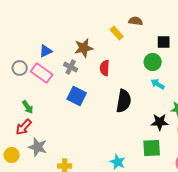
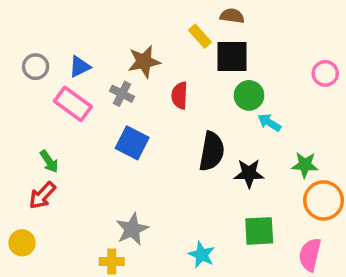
black square: (164, 42) -> (232, 56), moved, size x1.5
green circle: (153, 62) -> (249, 95), moved
gray circle: (20, 68) -> (36, 67), moved
black star: (160, 122) -> (249, 173), moved
gray star: (38, 147) -> (132, 229), moved, turned 30

